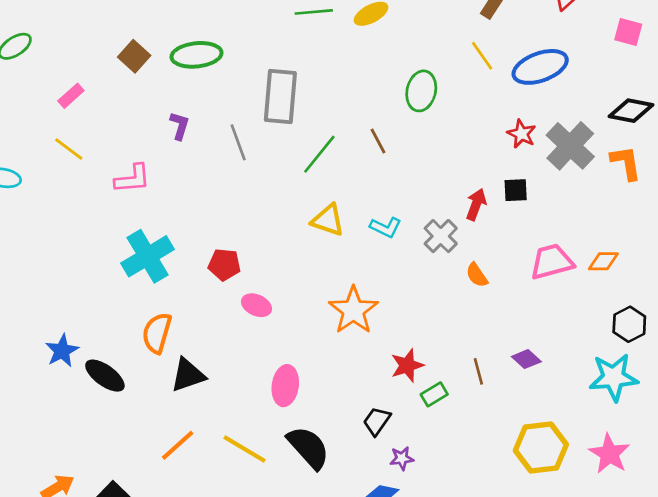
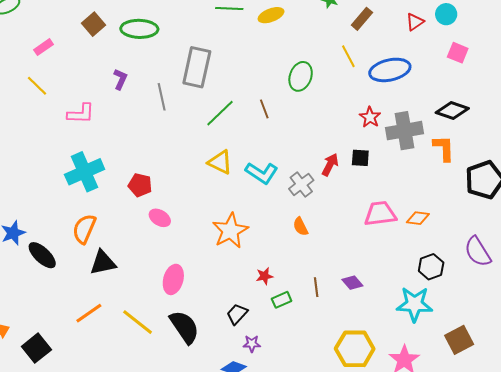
gray cross: (570, 146) -> (404, 131), turned 30
cyan L-shape: (386, 227) -> (262, 173), size x1.4
orange semicircle: (477, 275) -> (301, 227), moved
red star: (407, 365) -> (265, 276), size x0.7

